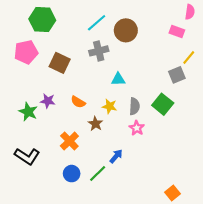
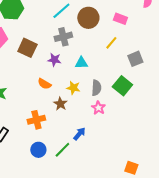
pink rectangle: (177, 31) -> (120, 19), moved
yellow line: (189, 57) -> (111, 43), moved
purple star: (48, 101) -> (54, 60), moved
orange cross: (69, 141) -> (36, 120), turned 30
orange square: (172, 193) -> (131, 168), turned -32

